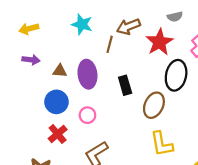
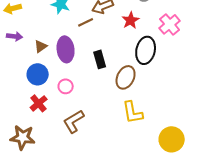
red star: (159, 42) -> (131, 20), size x0.7
brown line: (110, 44) -> (86, 22), turned 49
brown triangle: (60, 71) -> (41, 46), turned -40

